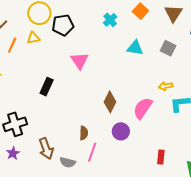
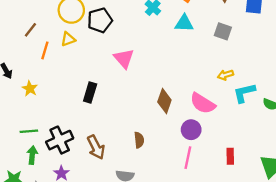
cyan triangle: (135, 48) -> (184, 23), moved
pink semicircle: (143, 108) -> (203, 103), turned -85
purple circle: (121, 131) -> (191, 130), moved
brown arrow: (46, 149) -> (96, 147), moved
pink line: (92, 152) -> (188, 158), moved

